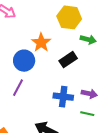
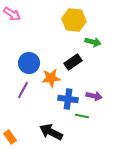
orange star: (41, 43) -> (51, 78), moved, turned 30
green line: (87, 114) -> (82, 116), moved

